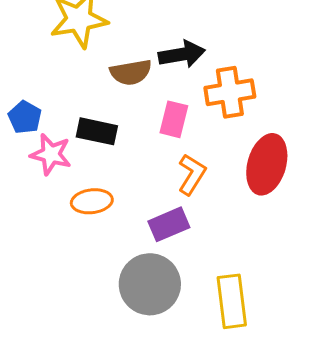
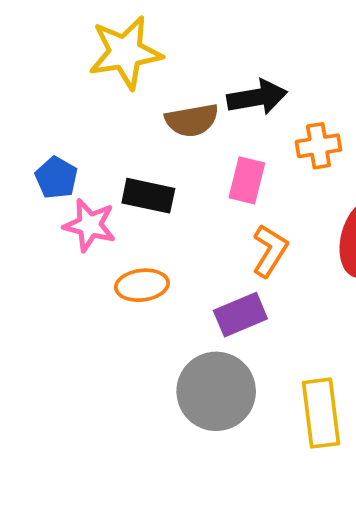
orange cross: (230, 92) -> (318, 146), size x0.7

